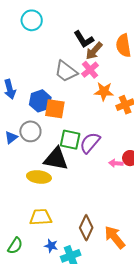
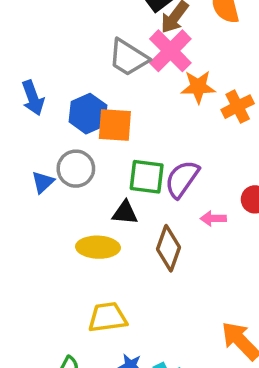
pink cross: (90, 70) -> (170, 51), size x1.4
black triangle: (56, 159) -> (125, 213), size x0.6
pink arrow: (116, 163) -> (213, 218), moved
brown diamond: (86, 228) -> (169, 248), moved

